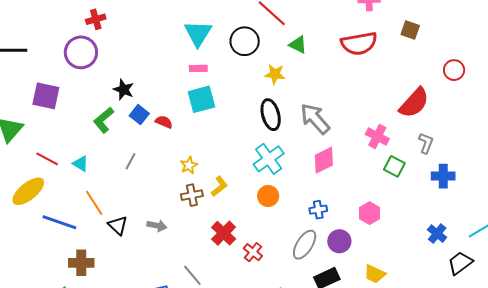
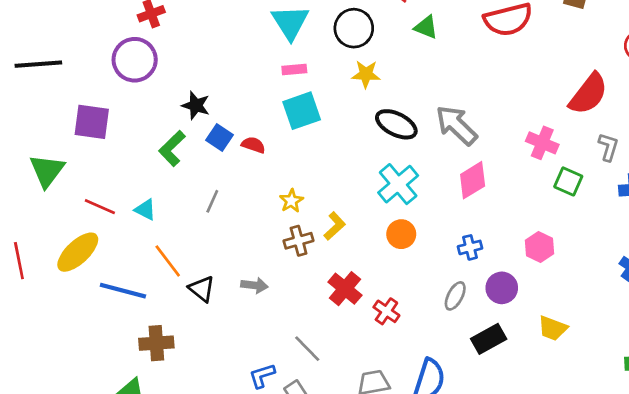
yellow star: (275, 74) -> (366, 74), moved
black ellipse: (271, 115) -> (396, 124), turned -44
gray ellipse: (305, 245) -> (455, 296), size x0.7

